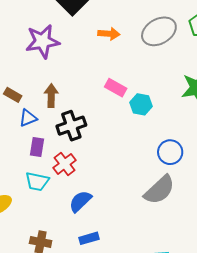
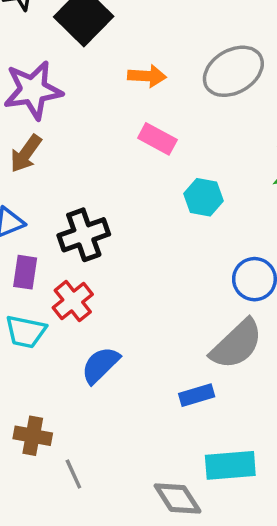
pink rectangle: (116, 88) -> (157, 139), moved
brown arrow: (51, 96) -> (26, 154), moved, turned -145
blue rectangle: (89, 238) -> (197, 395), moved

